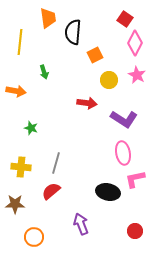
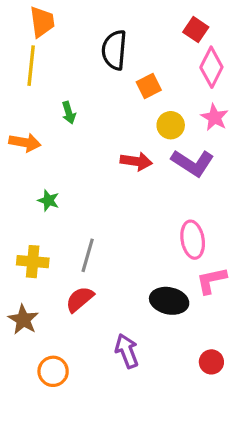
orange trapezoid: (48, 18) -> (42, 22), moved
purple L-shape: (124, 119) -> (193, 163), moved
brown star: (15, 204) -> (23, 320), turned 30

